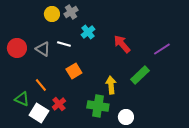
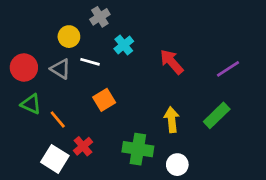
yellow circle: (52, 14) -> (69, 37), moved
green rectangle: (140, 75) -> (217, 115), moved
yellow arrow: (111, 85) -> (172, 120), moved
green triangle: (22, 99) -> (31, 104), moved

